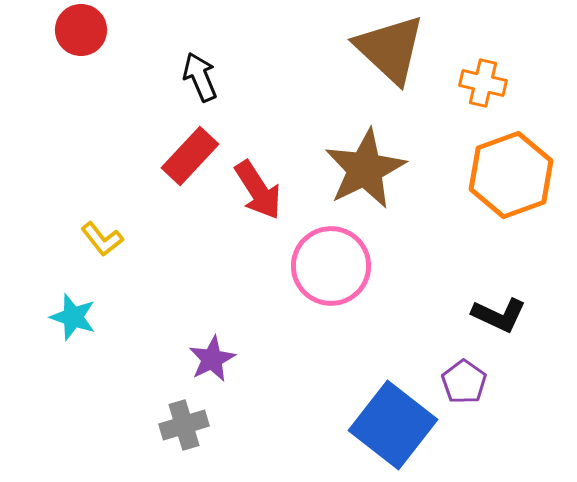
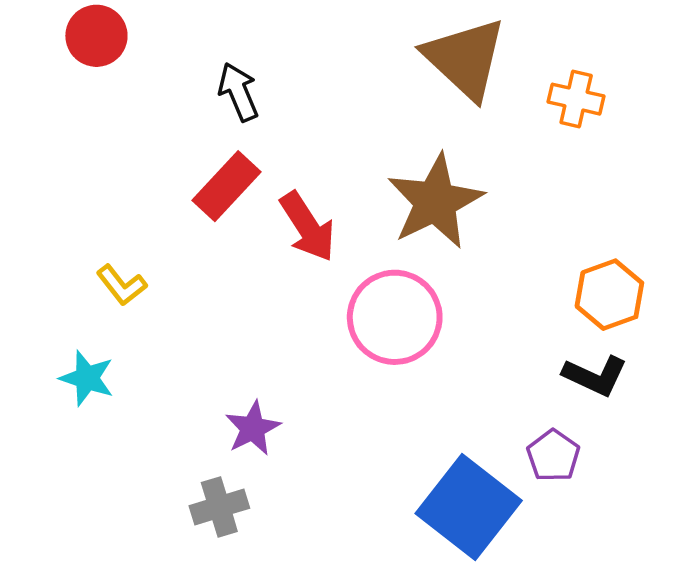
orange hexagon: (511, 175) -> (609, 295), moved, size x0.7

